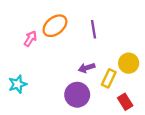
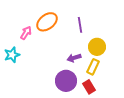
yellow circle: (129, 63) -> (97, 47), moved
cyan star: (18, 84) -> (12, 55), moved
red rectangle: (125, 102) -> (89, 87), moved

